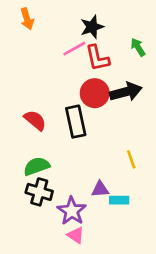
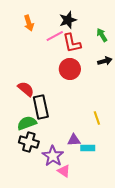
orange arrow: (27, 19) -> (29, 23), moved
black arrow: (126, 92) -> (105, 61), moved, size x0.6
black rectangle: (76, 122) -> (41, 107), moved
pink triangle: (76, 235) -> (64, 171), moved

